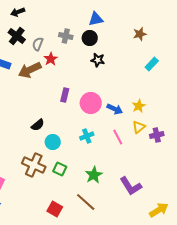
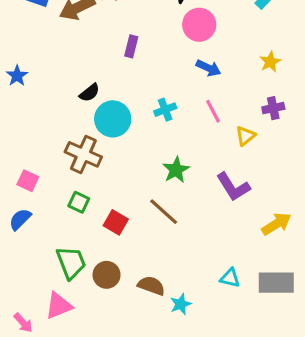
pink circle: (91, 103) -> (199, 25), moved
yellow star: (139, 106) -> (270, 62), moved
yellow triangle: (139, 127) -> (245, 136), moved
cyan circle: (53, 142) -> (113, 119), size x1.5
green square: (60, 169) -> (79, 202), moved

